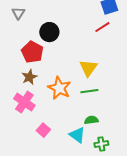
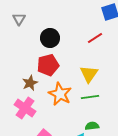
red line: (102, 27) -> (95, 38), moved
red pentagon: (32, 52) -> (48, 65), moved, turned 30

